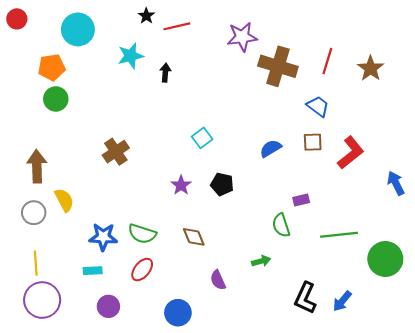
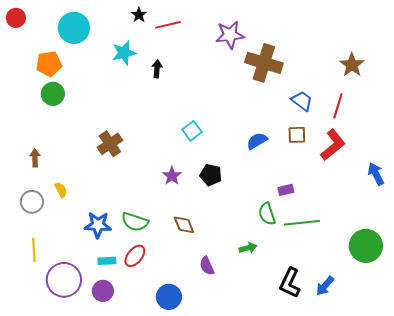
red line: (327, 61) -> (338, 106), moved
brown arrow: (37, 166) -> (35, 158), size x0.6
yellow semicircle: (64, 200) -> (61, 190), size x0.7
green line: (339, 235) -> (302, 223), moved
cyan rectangle: (93, 271) -> (107, 261), moved
purple circle: (42, 300) -> (64, 280), moved

